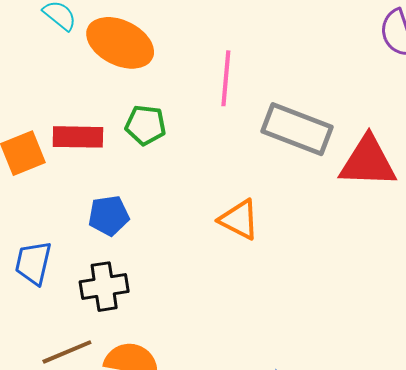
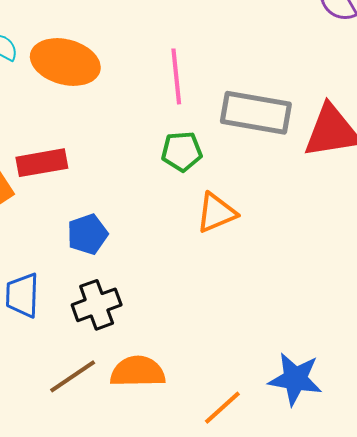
green pentagon: (146, 125) -> (182, 151), moved
orange triangle: (239, 220) -> (216, 213), turned -39

